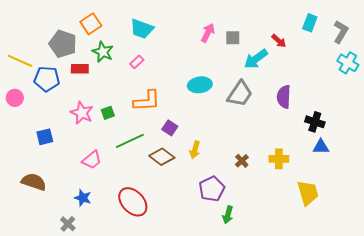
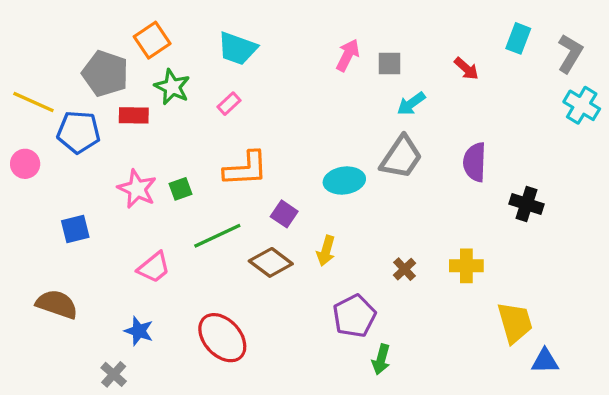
cyan arrow: (256, 59) -> (411, 104), moved, size x0.7
cyan ellipse: (200, 85) -> (344, 181), moved
blue triangle: (321, 147) -> (545, 361), moved

